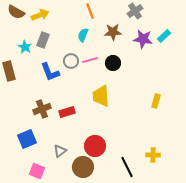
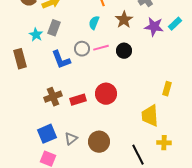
brown star: (113, 32) -> (124, 20), turned -30
yellow trapezoid: (101, 96) -> (150, 116), moved
blue square: (27, 139) -> (47, 134), moved
red circle: (95, 146) -> (106, 94), moved
brown circle: (83, 167) -> (99, 142), moved

